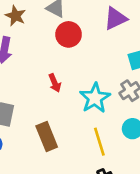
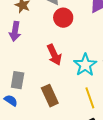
red arrow: (55, 83) -> (54, 55), size x1.5

